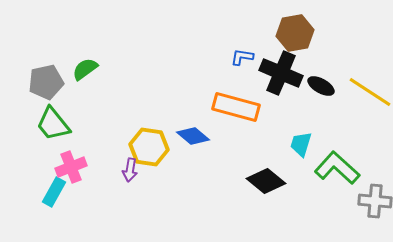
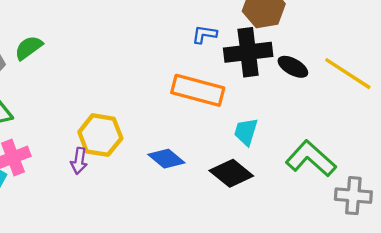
black cross: (281, 73) -> (248, 52), turned -30
blue diamond: (193, 136) -> (166, 159), moved
cyan trapezoid: (301, 144) -> (246, 132), moved

